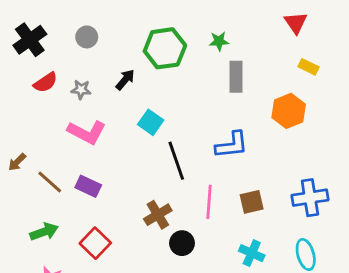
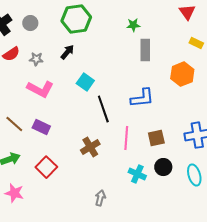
gray circle: (87, 37) -> (30, 23), moved
green hexagon: (165, 48) -> (76, 19), moved
black circle: (182, 243) -> (163, 167), moved
cyan cross: (252, 253) -> (137, 174), moved

